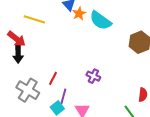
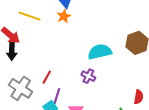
orange star: (79, 14) -> (64, 16), moved
cyan semicircle: (101, 21) -> (100, 52), moved, turned 130

